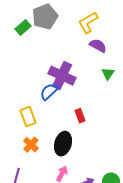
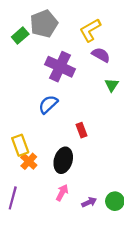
purple cross: (62, 76) -> (60, 67), moved
yellow rectangle: (28, 117) -> (20, 145), moved

